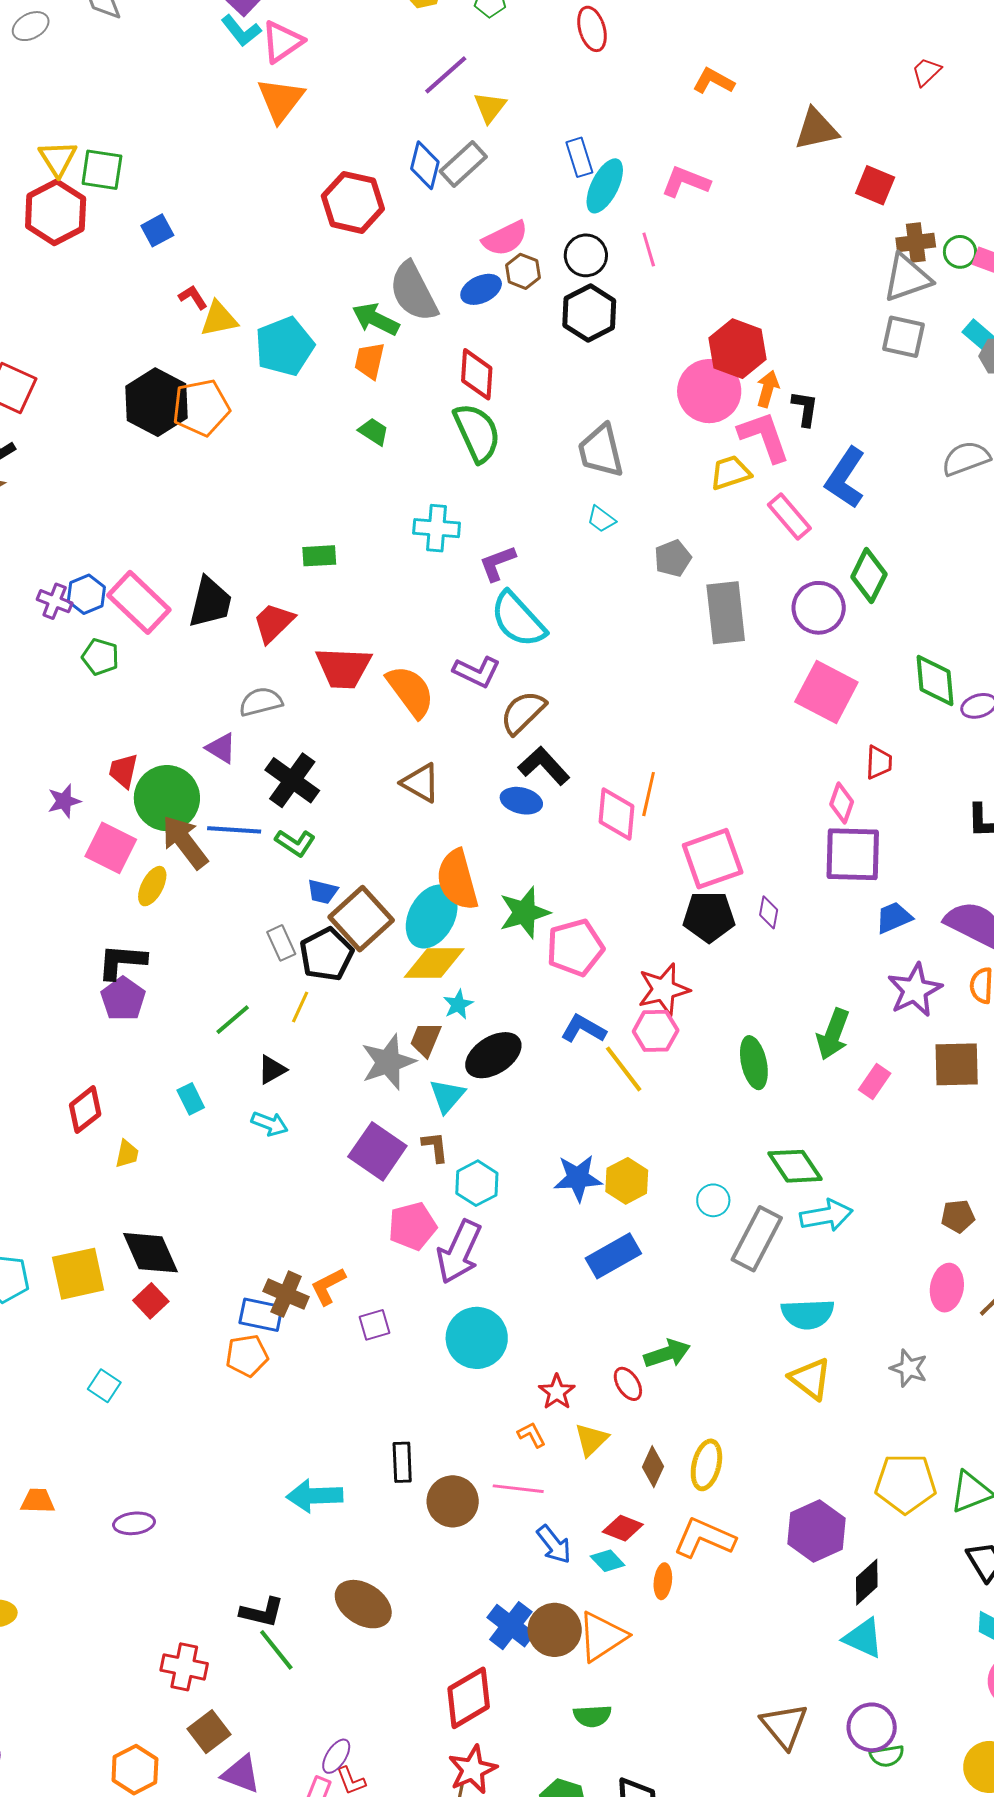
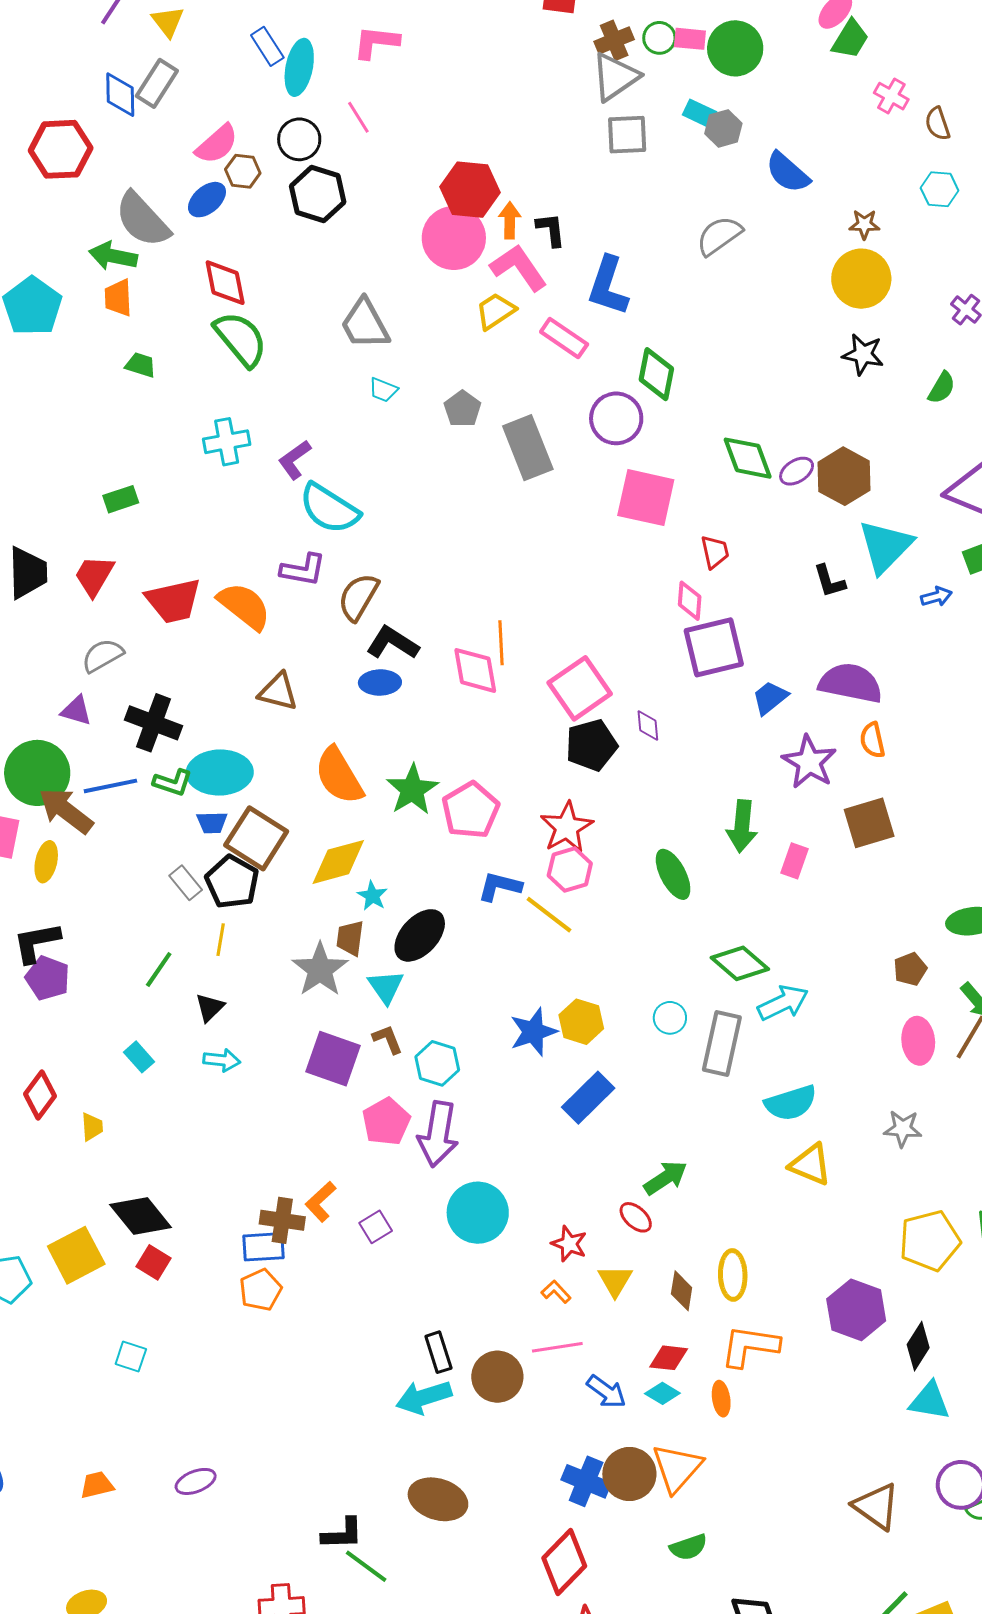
cyan ellipse: (432, 916) -> (220, 773), moved, turned 76
cyan arrow: (315, 1496) -> (424, 1397), moved

